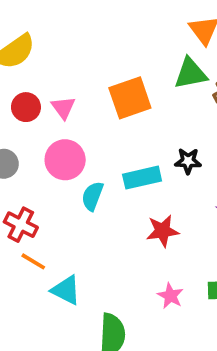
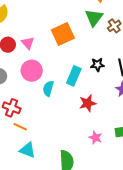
green triangle: (191, 73) -> (94, 18), turned -36
cyan rectangle: (142, 178) -> (74, 76), turned -48
cyan triangle: (66, 290) -> (28, 150), moved

